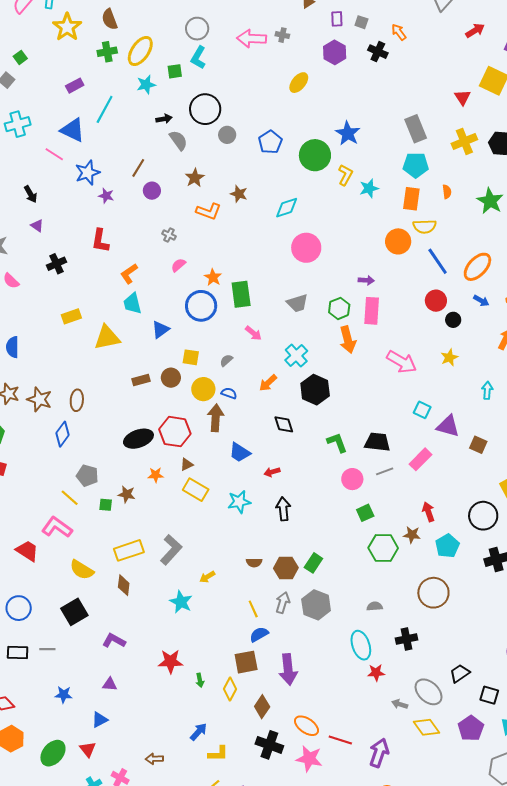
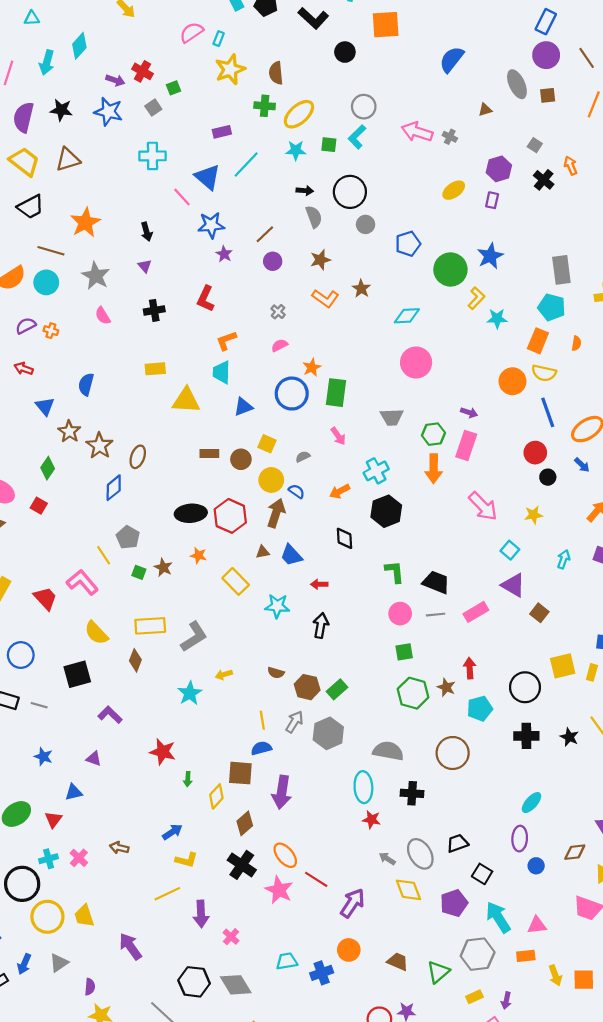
purple rectangle: (337, 19) -> (492, 200), moved
cyan square: (422, 410) -> (510, 550), moved
brown triangle: (187, 464) -> (263, 552), moved
gray semicircle: (375, 606) -> (388, 751), size x1.8

